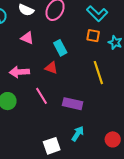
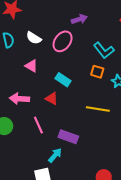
cyan rectangle: (60, 48) -> (63, 80), turned -35
yellow line: (98, 73) -> (98, 109), turned -70
cyan arrow: (78, 134) -> (55, 155), moved

